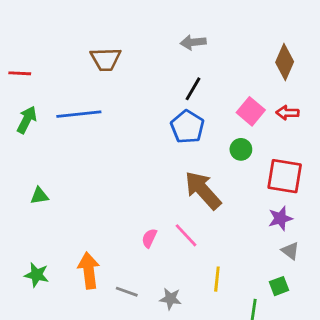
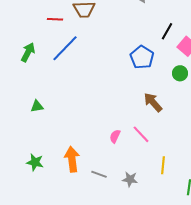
red line: (20, 73) -> (55, 19), moved
black line: (193, 89) -> (167, 31), moved
blue line: (79, 114) -> (65, 48), turned -40
brown arrow: (203, 190) -> (153, 102), size x0.7

